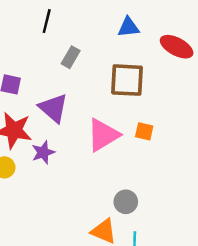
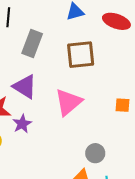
gray rectangle: (71, 57) -> (32, 43), size x1.5
orange square: (144, 131) -> (123, 105), moved

